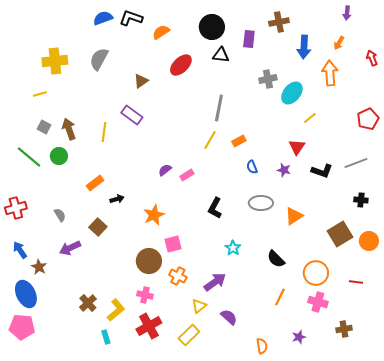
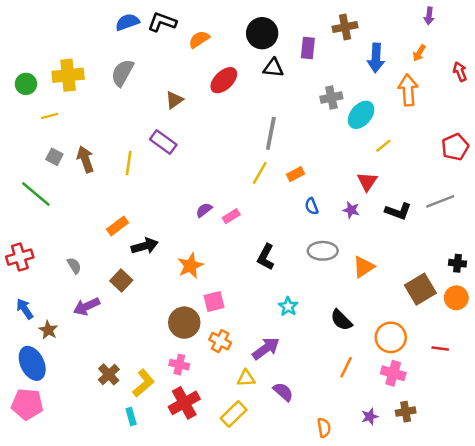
green circle: (59, 156) -> (26, 84), moved
black arrow: (117, 199) -> (145, 246), size x1.5
black cross: (361, 200) -> (458, 263), moved
yellow triangle: (199, 306) -> (246, 378), turned 35
brown cross: (344, 329) -> (406, 412), moved

